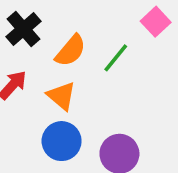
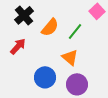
orange triangle: (62, 96) -> (70, 57), moved

